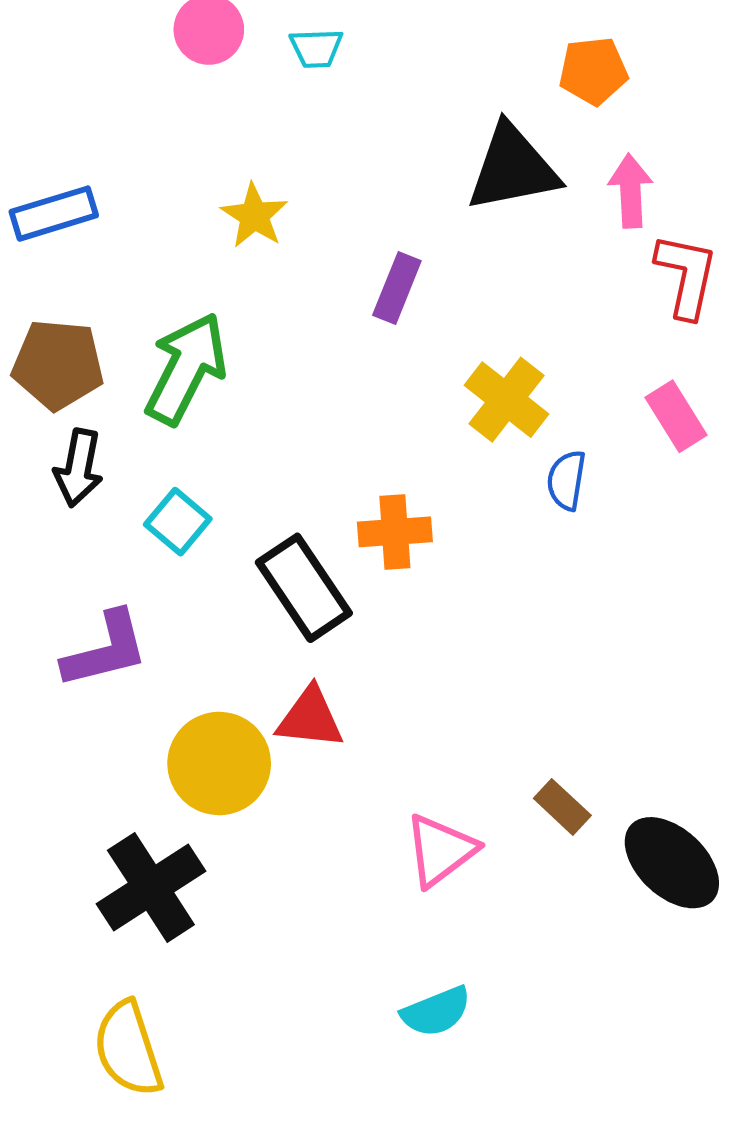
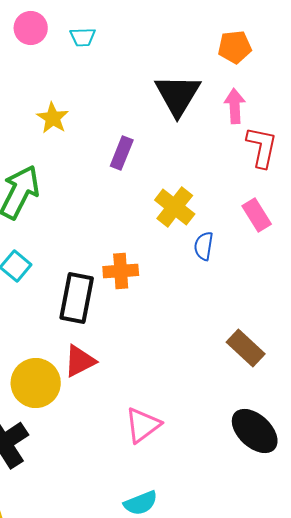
orange pentagon: (593, 71) -> (235, 47), moved
black triangle: (513, 168) -> (178, 95), turned -48
black rectangle: (304, 588) -> (77, 298), turned 45
red triangle: (310, 718) -> (80, 361), turned -33
brown rectangle: (562, 807) -> (246, 348), moved, size x1.4

